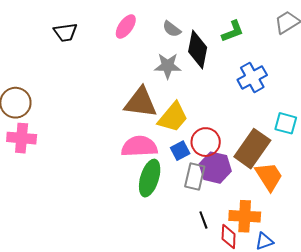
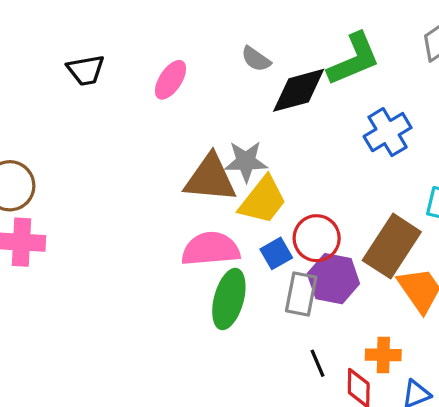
pink ellipse: (126, 27) -> (171, 80), moved
green L-shape: (233, 31) -> (354, 59), size x1.5
black diamond: (198, 49) -> (299, 90), turned 66
gray star: (168, 66) -> (246, 161), moved
orange cross: (245, 216) -> (383, 355), size x0.7

